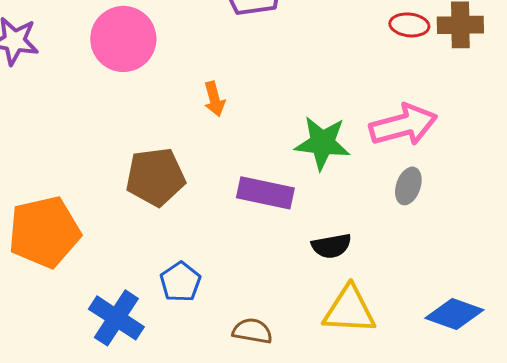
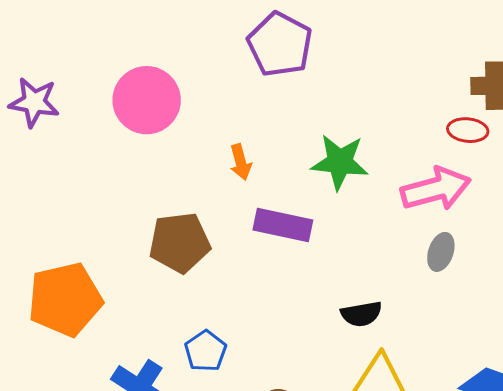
red ellipse: (409, 25) -> (468, 130), moved
green star: (322, 143) -> (340, 162), moved
purple rectangle: (265, 193) -> (283, 225), moved

